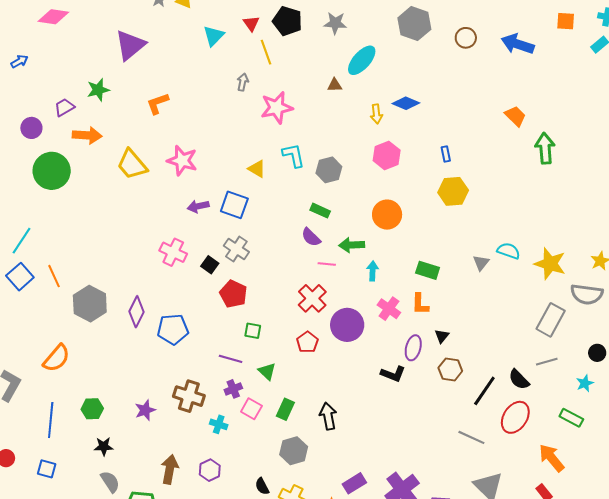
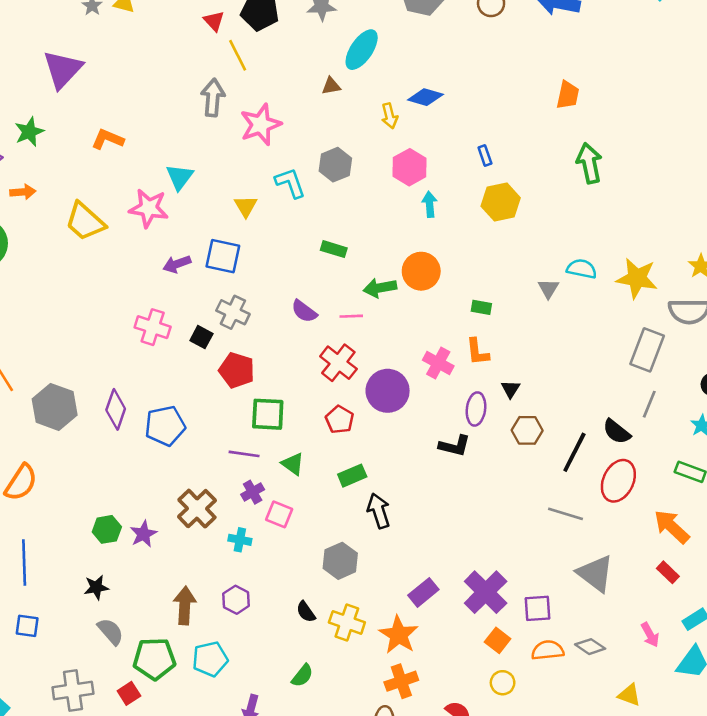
cyan triangle: (214, 36) -> (180, 177), moved
gray arrow: (243, 82) -> (213, 98), size x1.6
orange L-shape: (158, 103) -> (108, 139), turned 50
orange trapezoid: (515, 116) -> (568, 95), turned 65
orange arrow: (87, 135) -> (23, 192), size x0.7
green arrow: (545, 148) -> (589, 163), moved
yellow triangle: (257, 169) -> (246, 206), turned 36
gray hexagon: (329, 170) -> (335, 165), moved
orange circle: (387, 215) -> (421, 271), moved
purple semicircle: (311, 237) -> (304, 311), moved
green rectangle: (428, 270) -> (481, 307), size x0.7
cyan arrow: (373, 271) -> (430, 204), moved
green square: (253, 331) -> (268, 414), size x1.6
gray line: (547, 362) -> (649, 404), turned -45
brown cross: (189, 396) -> (197, 509), turned 36
green hexagon: (92, 409) -> (107, 529), moved
green rectangle: (285, 409) -> (352, 476), moved, turned 50

